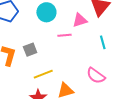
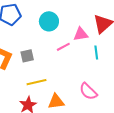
pink line: (65, 35) -> (63, 47), turned -32
cyan line: (103, 42) -> (96, 53), moved

